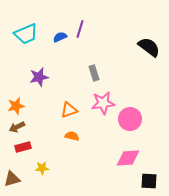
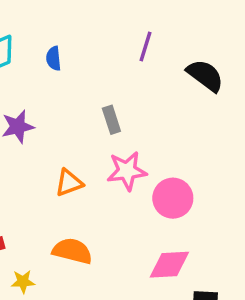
purple line: (80, 29) -> (146, 47), moved
blue semicircle: (60, 37) -> (54, 58), turned -72
orange semicircle: (72, 136) -> (72, 251), moved, size x1.6

